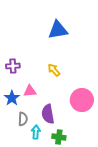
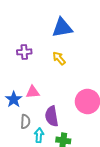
purple cross: (13, 66) -> (24, 52), moved
yellow arrow: (54, 70) -> (59, 58), moved

